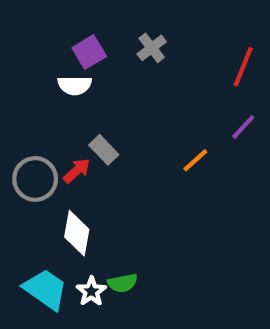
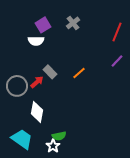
orange line: (195, 160) -> (79, 73), moved
white star: (91, 291) -> (53, 146), moved

